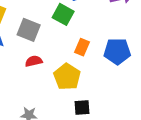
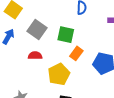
green square: (63, 14) -> (66, 35), moved, turned -30

